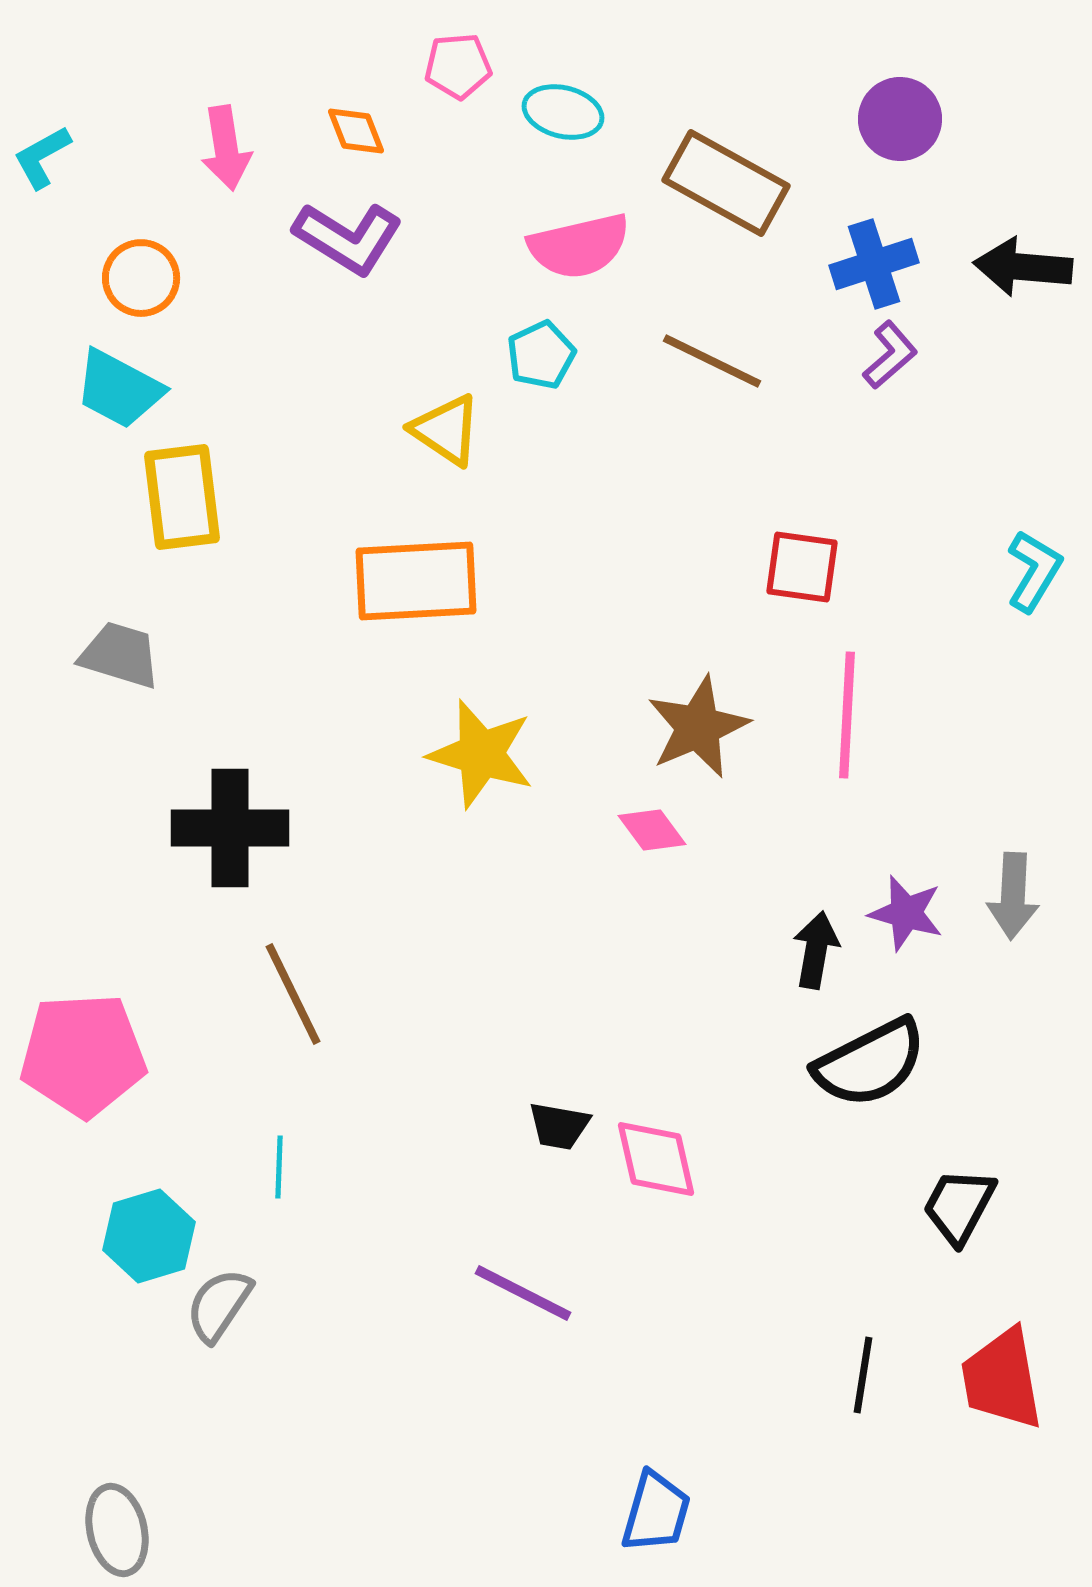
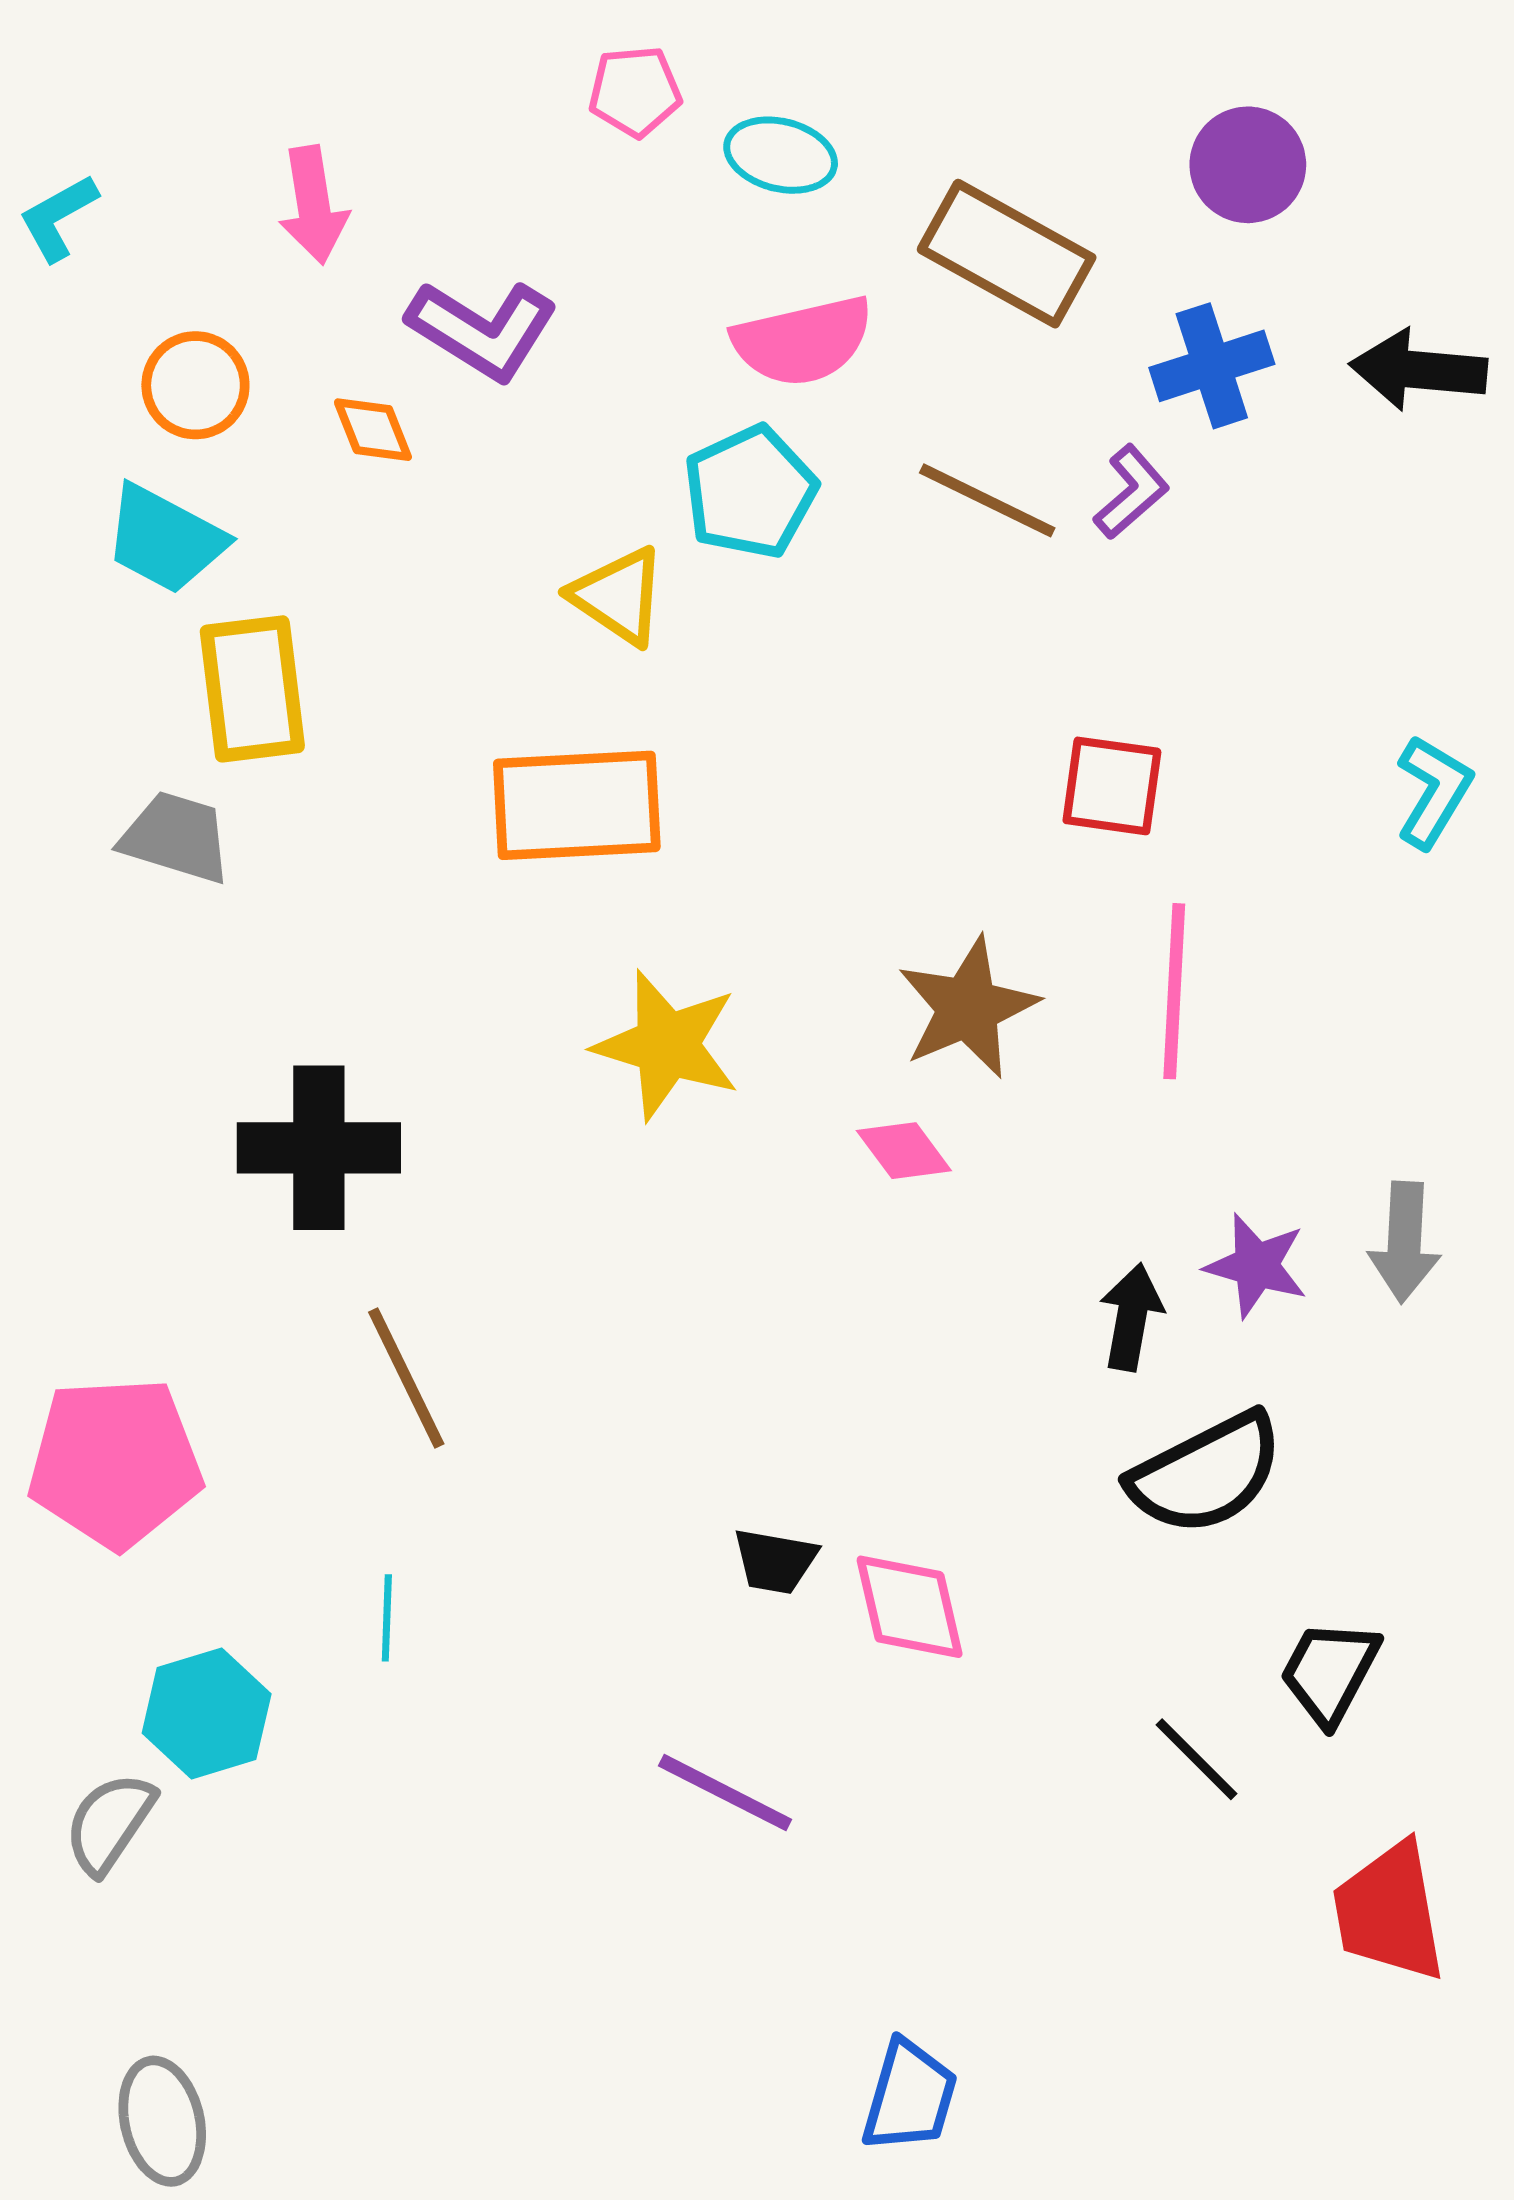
orange diamond: (356, 131) -> (373, 430), moved
cyan pentagon: (541, 355) -> (750, 492), size x1.4
purple L-shape: (890, 355) -> (1131, 492), moved
gray trapezoid: (120, 655) -> (176, 837), moved
gray semicircle: (219, 1305) -> (110, 1823), moved
black line: (863, 1375) -> (1197, 1759), moved, turned -54

